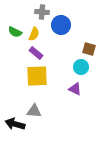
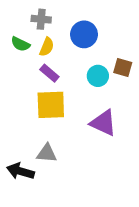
gray cross: (42, 12) -> (41, 19), moved
cyan circle: (81, 67) -> (98, 76), moved
purple triangle: (75, 89) -> (103, 123), size x1.5

